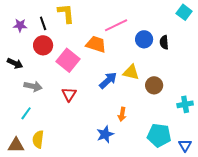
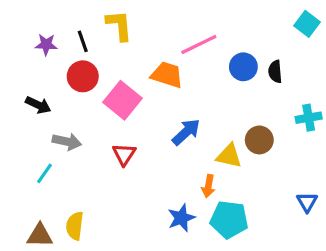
yellow triangle: (131, 72) -> (229, 156), moved
cyan cross: (185, 104) -> (309, 118), moved
cyan line: (26, 113) -> (45, 173), moved
cyan pentagon: (159, 135) -> (229, 220), moved
blue triangle: (185, 145) -> (307, 202), moved

